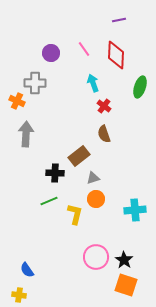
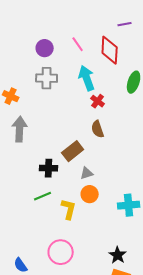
purple line: (119, 20) -> (125, 24), moved
gray cross: (35, 83) -> (47, 78), moved
cyan arrow: (93, 83) -> (87, 78), size x1.4
pink circle: (96, 257) -> (61, 252), moved

